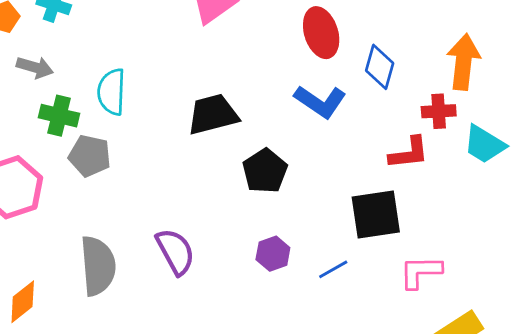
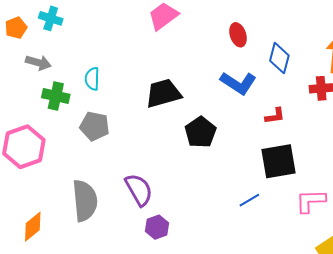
red ellipse: (321, 33) -> (238, 35), size x0.7
cyan semicircle: (112, 92) -> (92, 79), size x0.7
red L-shape: (409, 153) -> (275, 116), moved, size x0.7
gray pentagon: (90, 156) -> (95, 126), moved
purple hexagon: (273, 254) -> (157, 227), moved

